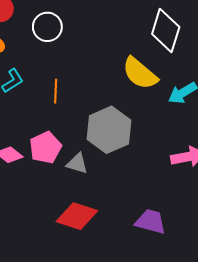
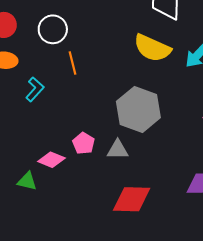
orange line: (56, 91) -> (73, 63), moved
pink pentagon: (45, 148) -> (84, 143), size x0.7

